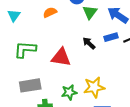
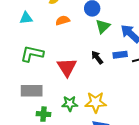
cyan triangle: (14, 15) -> (26, 18), turned 40
red triangle: (61, 57) -> (67, 67), turned 40

